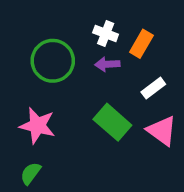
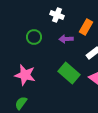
white cross: (106, 33) -> (57, 15), moved
green circle: (53, 61) -> (34, 37), size x0.6

